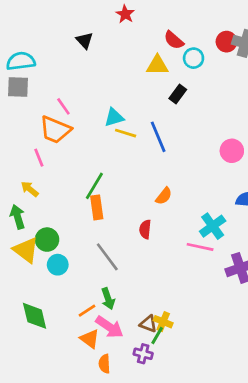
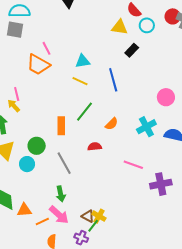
yellow line: (126, 133) -> (80, 81), moved
pink line: (39, 158) -> (17, 94), moved
green line: (94, 186) -> (84, 112), moved
cyan cross: (213, 226) -> (146, 127), moved
red semicircle: (145, 229) -> (95, 147), turned 72
green circle: (47, 240) -> (37, 146), moved
orange line: (87, 311) -> (42, 221), moved
orange triangle: (90, 339) -> (24, 210), moved, turned -49

